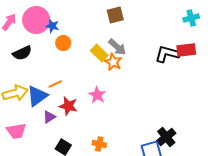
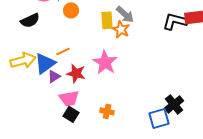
yellow rectangle: (99, 53) -> (107, 20), turned 42
pink star: (97, 95) -> (105, 62), size x1.4
purple triangle: (49, 117) -> (54, 76), moved
pink trapezoid: (16, 131) -> (69, 98), moved

